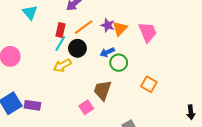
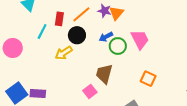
pink trapezoid: (148, 32) -> (140, 39), moved
cyan line: (60, 44) -> (42, 32), moved
orange square: (149, 84) -> (148, 79), moved

